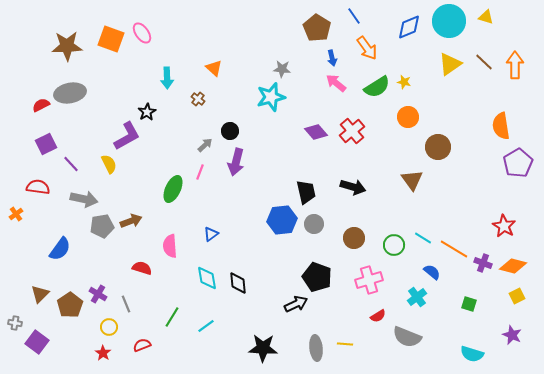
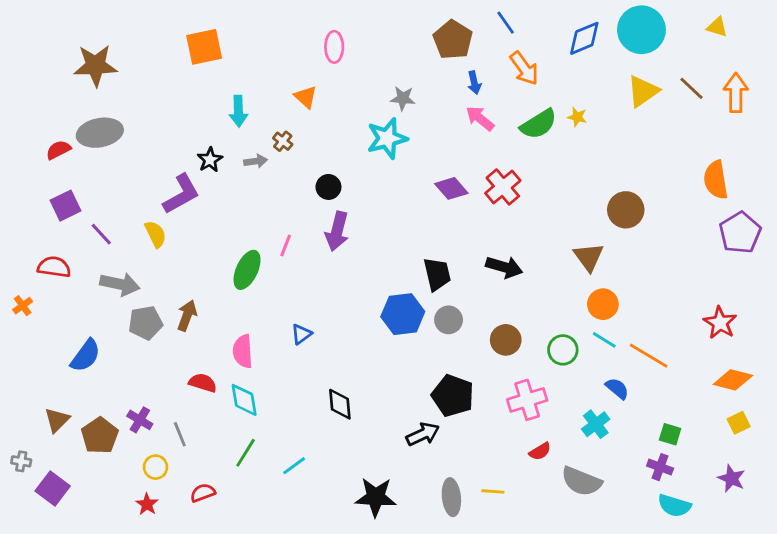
yellow triangle: (486, 17) -> (717, 27), moved
pink ellipse: (142, 33) -> (334, 47), moved, turned 35
orange square: (111, 39) -> (204, 47), moved, turned -32
orange circle: (408, 117) -> (603, 304), moved
gray arrow: (205, 145) -> (256, 161), moved, turned 35
brown arrow: (131, 221) -> (187, 316), turned -50
purple cross: (483, 263) -> (660, 467), moved
cyan diamond: (207, 278) -> (244, 400), moved

